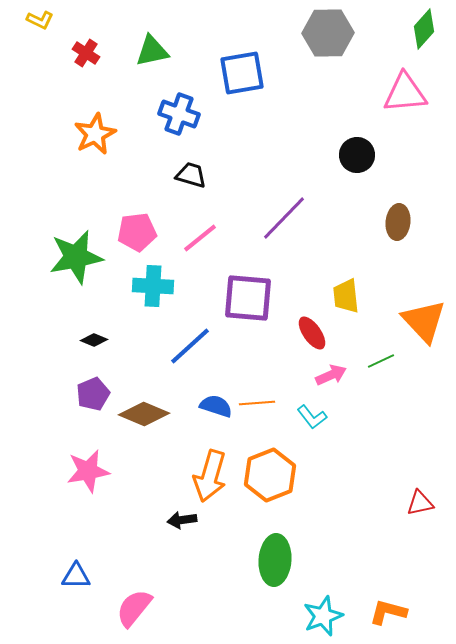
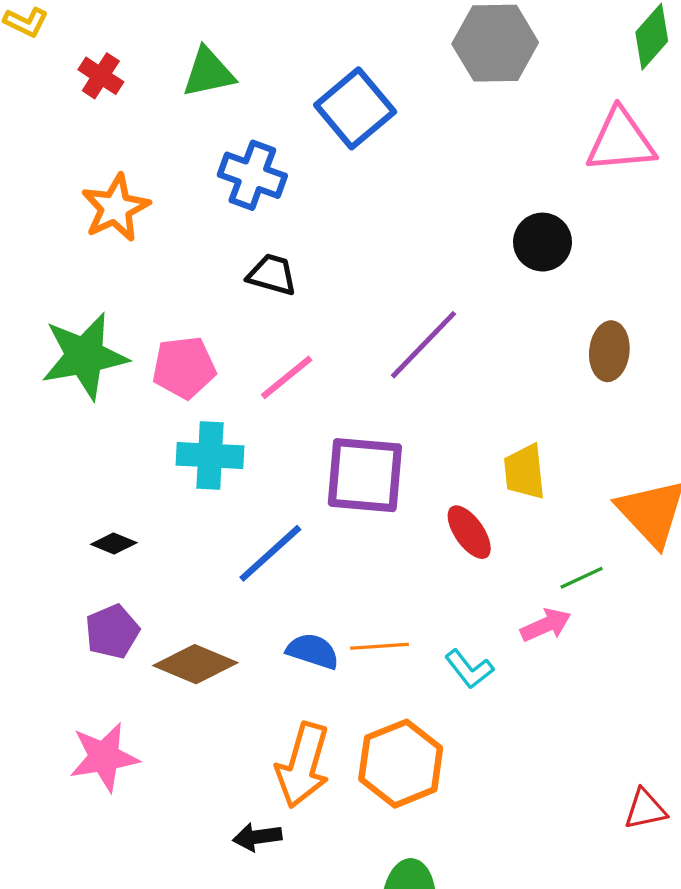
blue square: (242, 73) -> (355, 108), turned -30
green star: (76, 257) -> (85, 356), moved
pink arrow: (331, 375) -> (546, 625), moved

